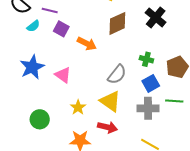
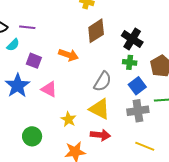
black cross: (156, 18) -> (132, 39), moved
purple square: (61, 29) -> (34, 61), moved

